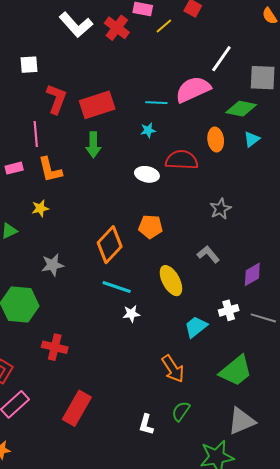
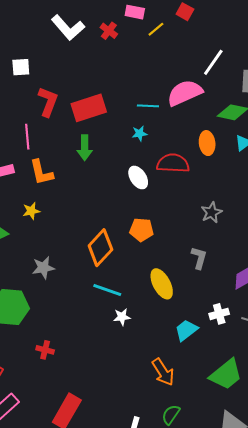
red cross: (117, 28) -> (109, 31), size x0.7
white ellipse: (147, 174) -> (138, 177), turned 45
gray L-shape: (208, 254) -> (199, 258), turned 55
red cross: (55, 347) -> (45, 350), size x0.7

